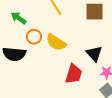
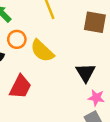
red trapezoid: (74, 74) -> (20, 87), moved

